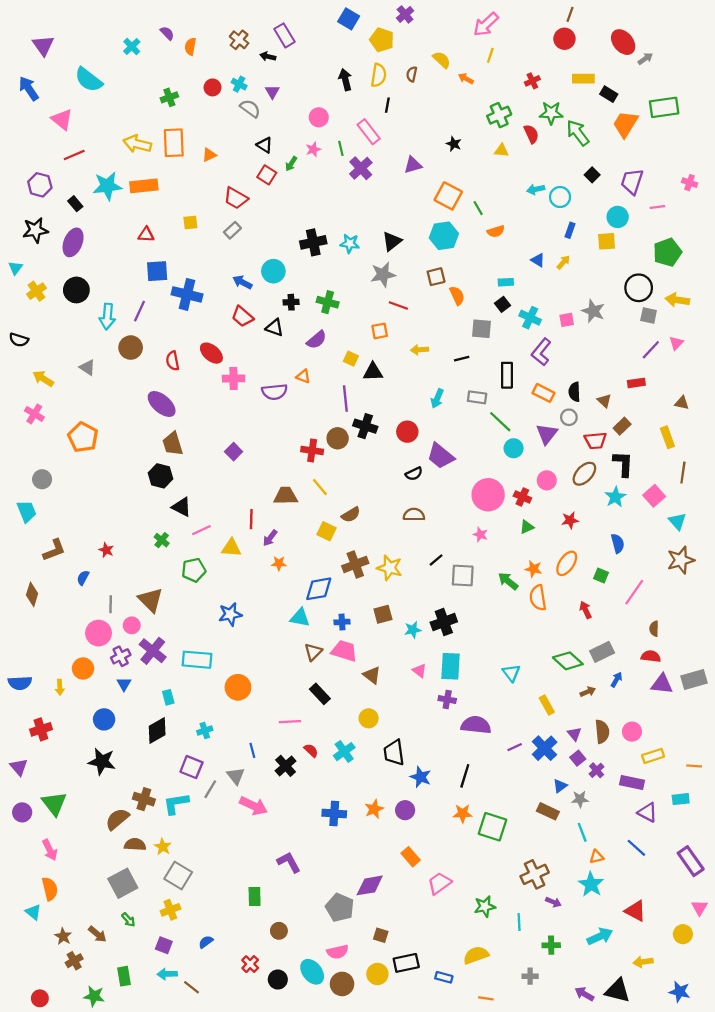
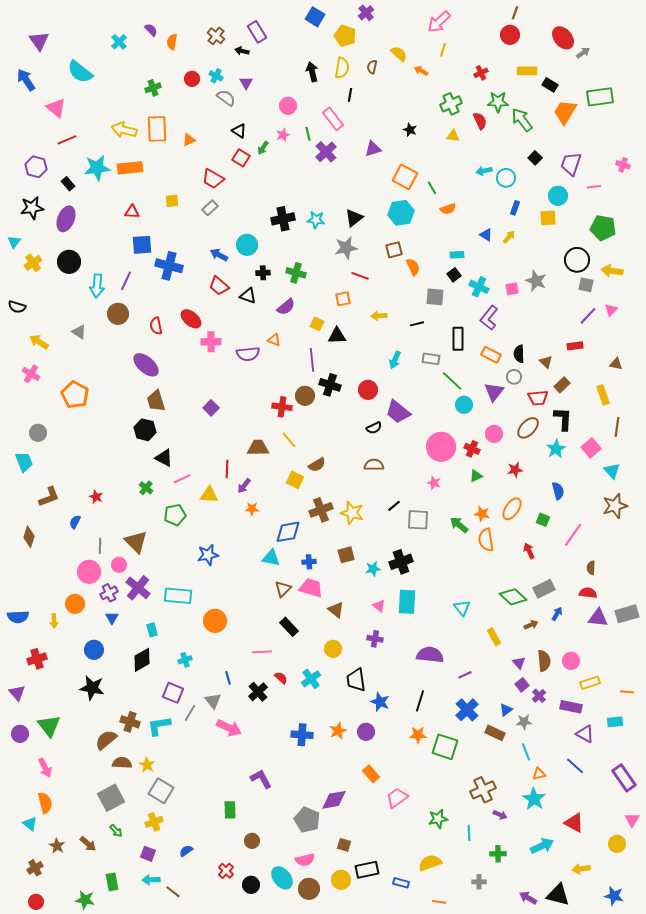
green pentagon: (667, 252) -> (603, 228), turned 30
purple cross: (447, 700) -> (375, 639), moved
blue cross: (545, 748) -> (467, 710), moved
brown cross: (74, 961) -> (35, 868), moved

